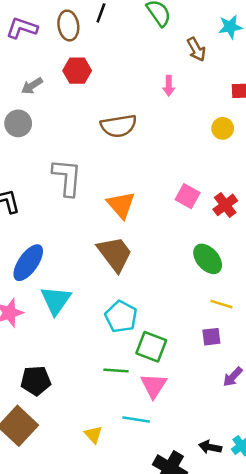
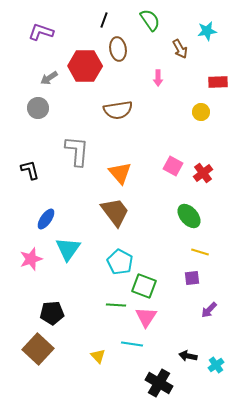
brown ellipse: (68, 26) -> (118, 49), moved
red hexagon: (77, 71) -> (85, 66), size x1.5
blue ellipse: (28, 263) -> (46, 219), size x0.7
black arrow: (210, 447) -> (188, 356), moved

